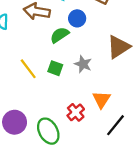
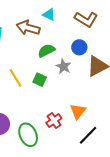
blue circle: (77, 18) -> (79, 47), moved
gray star: (83, 64) -> (63, 66), moved

